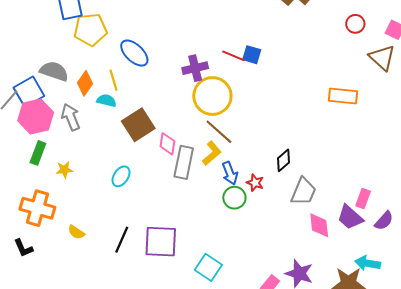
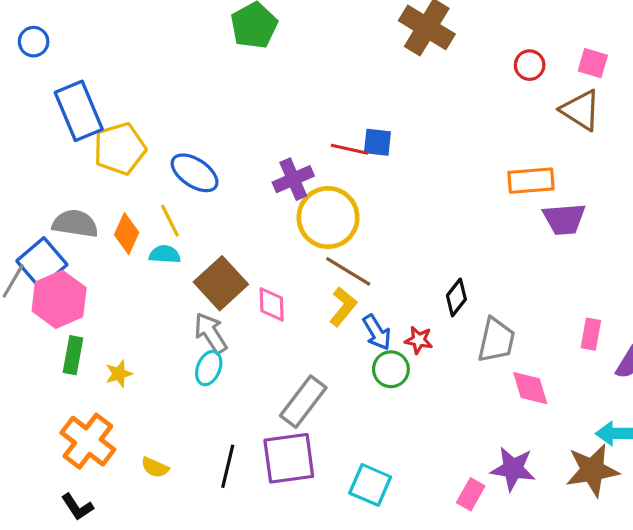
gray arrow: (71, 117) -> (211, 333), moved
gray rectangle: (184, 162) -> (303, 402), moved, turned 36
orange cross: (37, 208) -> (88, 441), turned 32
purple trapezoid: (350, 217) -> (564, 219), moved, turned -36

